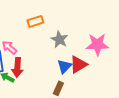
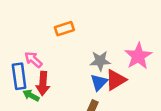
gray star: (59, 39) -> (100, 61), moved, turned -30
pink star: (97, 44) -> (138, 56), turned -30

